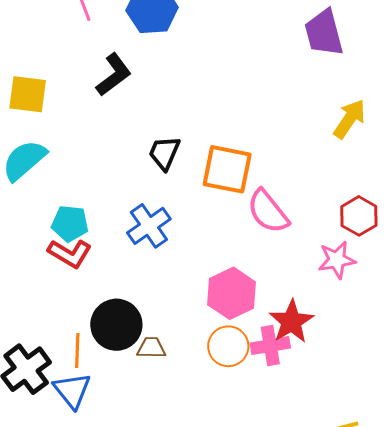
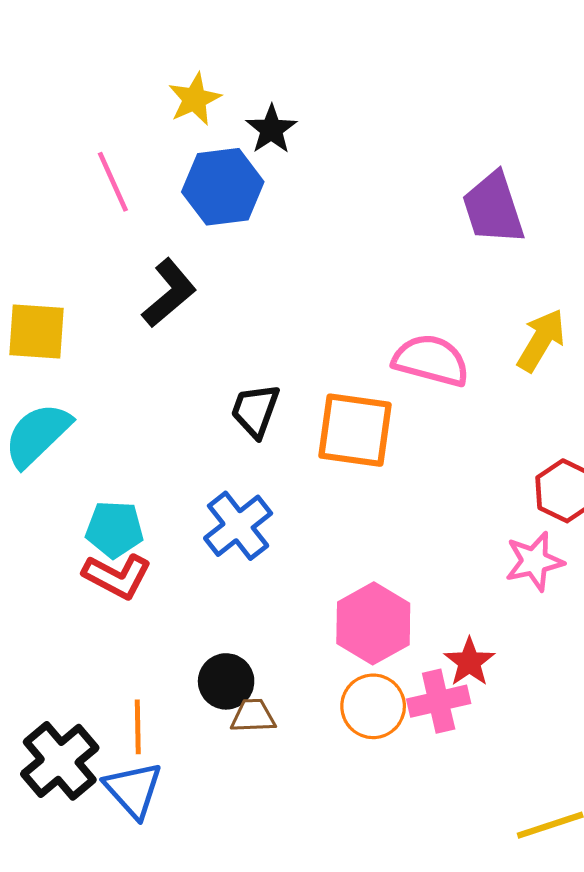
pink semicircle: (268, 211) -> (431, 360), moved, turned 147
red star: (291, 322) -> (469, 662), size x0.7
black circle: (116, 325) -> (226, 681), moved, size x0.7

